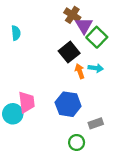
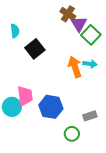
black square: (69, 52) -> (35, 49), moved
orange arrow: (80, 71) -> (75, 67), size x1.5
blue hexagon: (68, 104) -> (51, 107), moved

